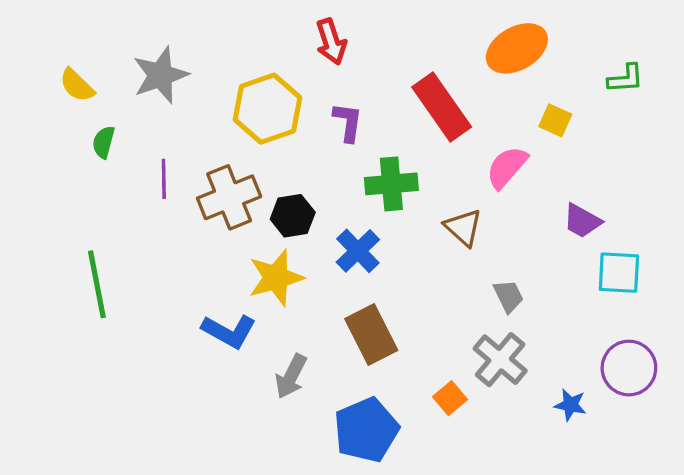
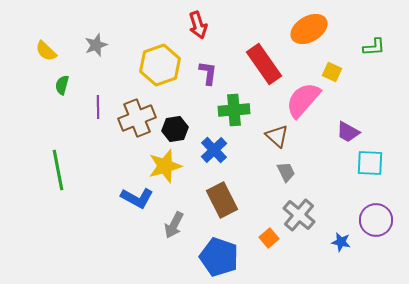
gray star: (160, 75) -> (96, 45), size x0.7
pink semicircle: (507, 167) -> (303, 100), size x1.4
gray trapezoid: (508, 296) -> (286, 172), moved
blue pentagon: (366, 430) -> (219, 257), turned -30

